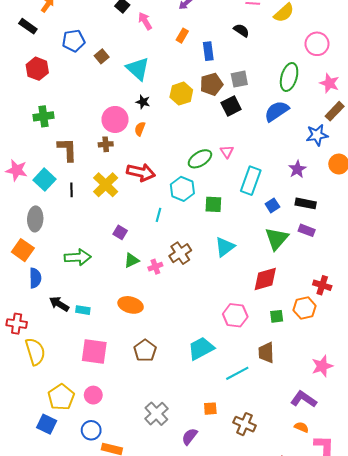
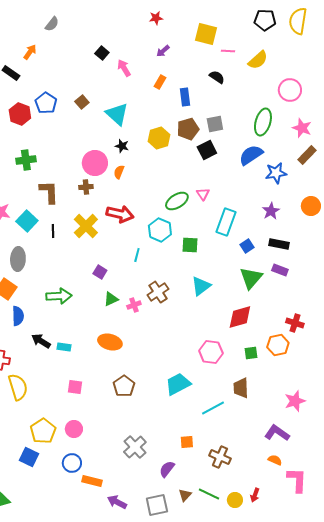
blue pentagon: (74, 41) -> (46, 103), moved, turned -30
blue star: (317, 135) -> (276, 173), moved
pink square: (94, 352) -> (75, 387), size x0.6

